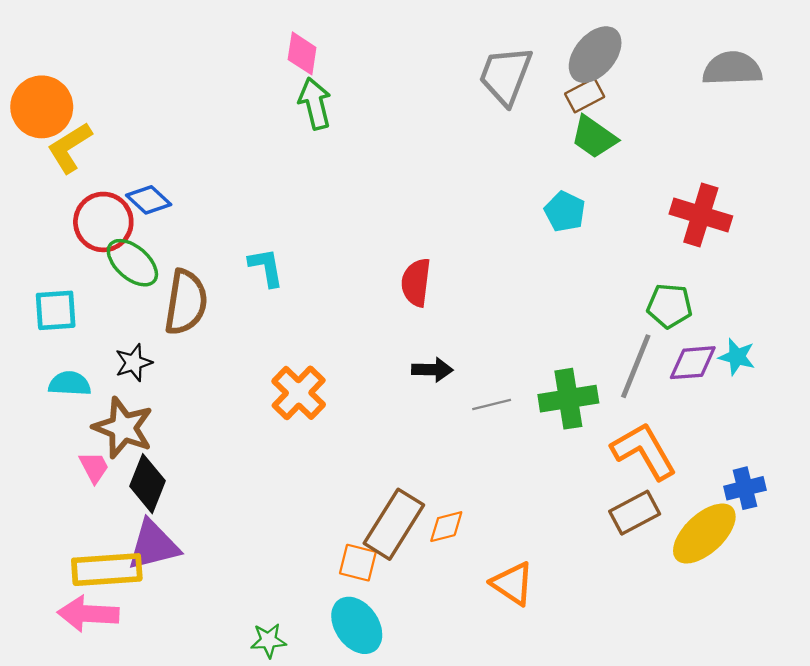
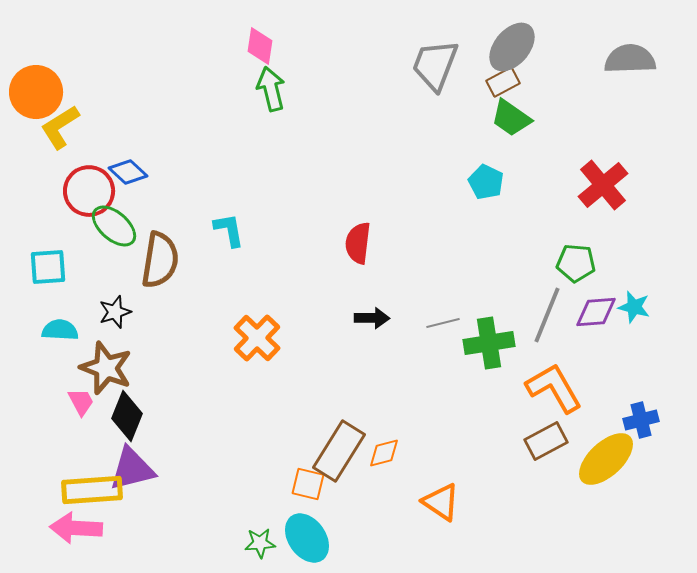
red cross: (701, 215) -> (603, 185), turned 33
gray line: (492, 404) -> (443, 323), moved
green star: (268, 640) -> (260, 543), moved

